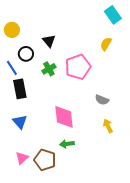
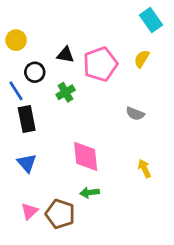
black triangle: (49, 41) -> (66, 55), turned -40
pink pentagon: (78, 67) -> (100, 64), moved
gray semicircle: (102, 100) -> (135, 114), moved

